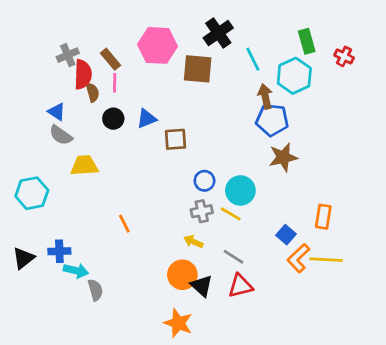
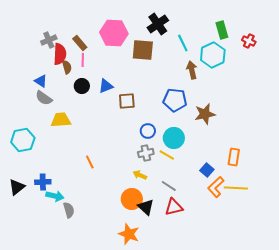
blue pentagon: (272, 120) -> (175, 100), moved

